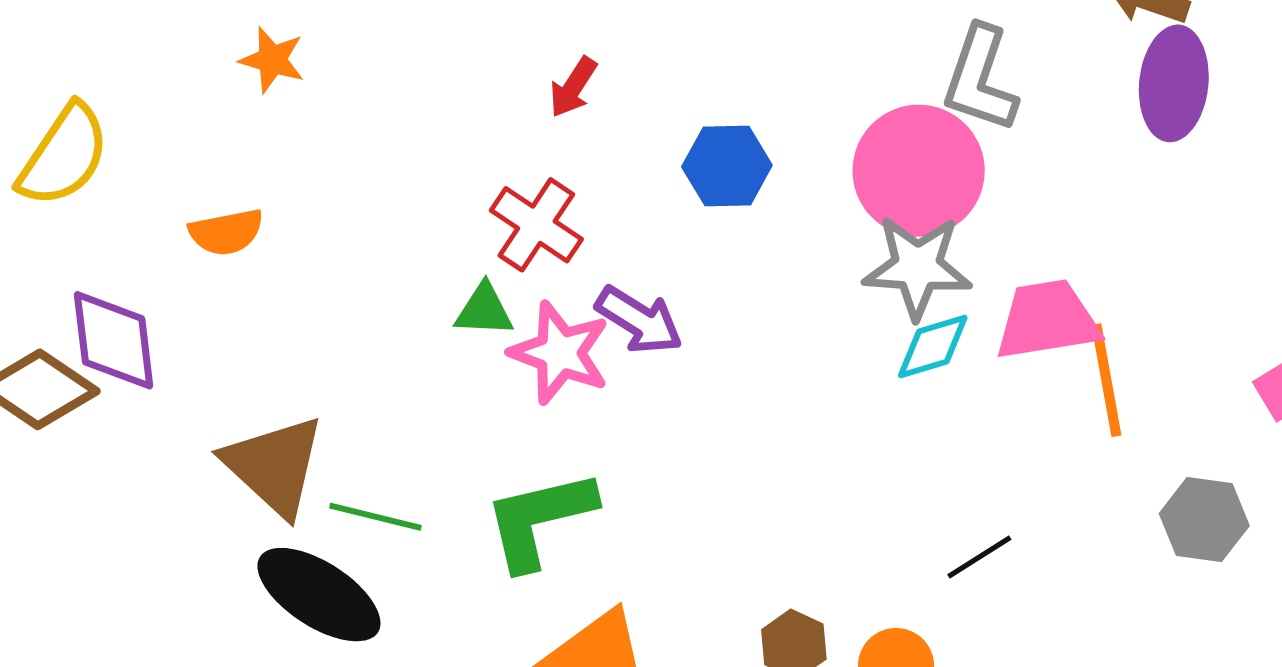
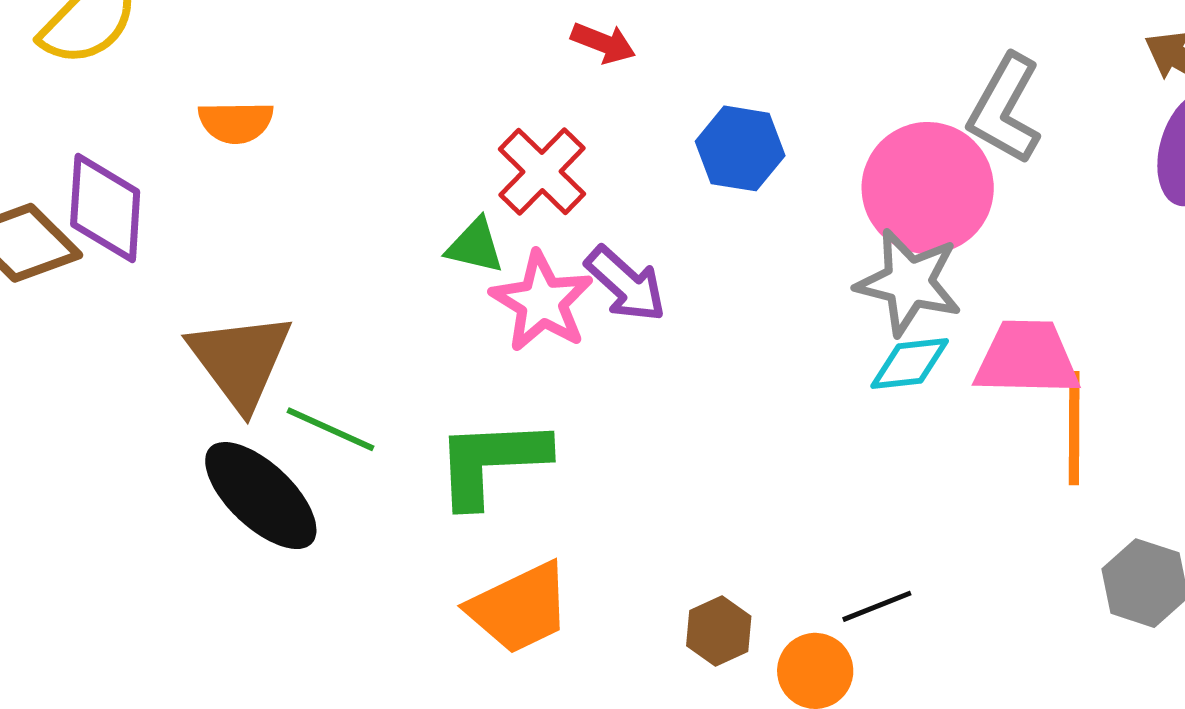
red arrow: (573, 87) -> (603, 43), turned -112
black line: (979, 557) -> (877, 606), moved

